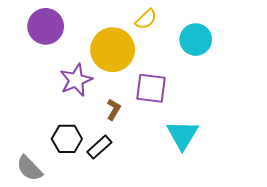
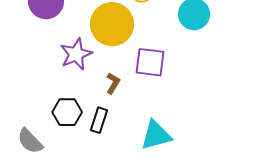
cyan triangle: (183, 135) -> (156, 135), moved, turned 44
black rectangle: (99, 147) -> (99, 120), turned -30

